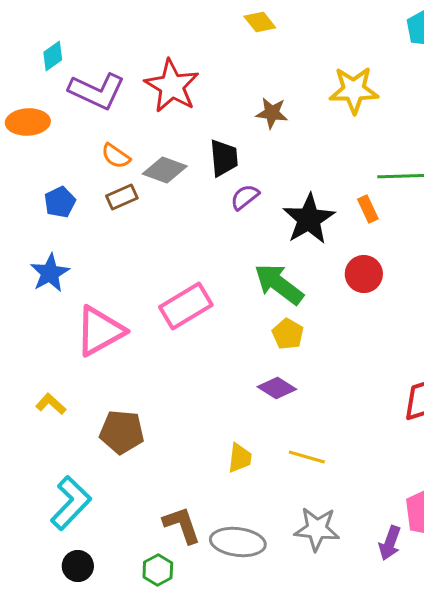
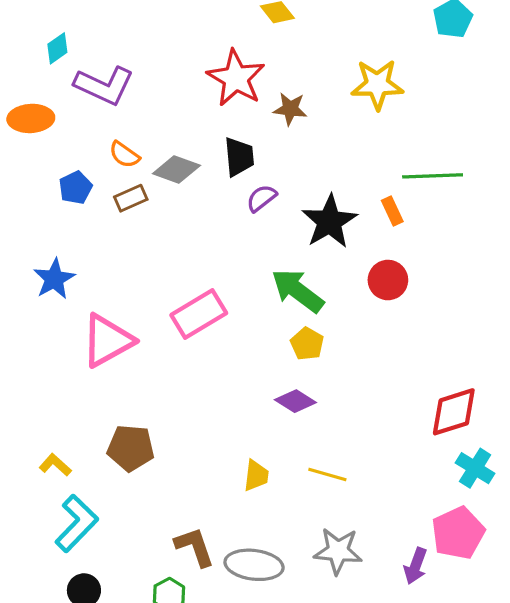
red star: (172, 86) -> (236, 78), moved
blue pentagon: (60, 202) -> (75, 188), moved
yellow L-shape: (51, 404) -> (55, 465), moved

